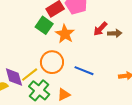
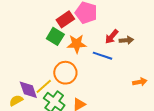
orange star: (65, 34) -> (77, 44), turned -30
blue line: (84, 71) -> (103, 56), moved

